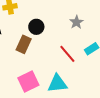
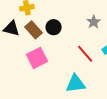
brown rectangle: (24, 44) -> (33, 30), moved, turned -66
pink square: (28, 82) -> (37, 58), moved

